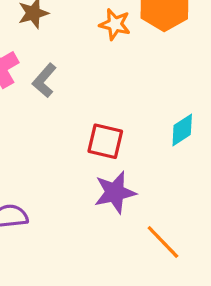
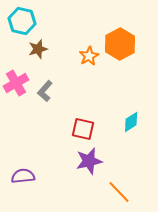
orange star: (115, 24) -> (89, 56), turned 30

